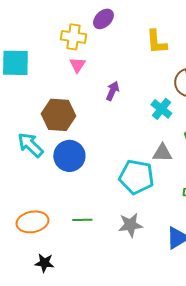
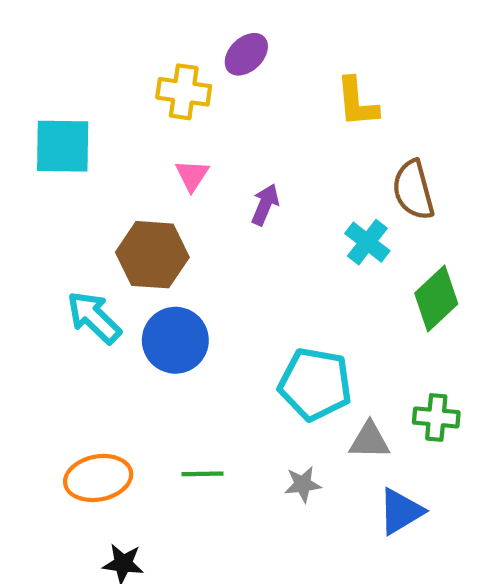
pink triangle: (77, 65) -> (192, 175), moved
gray triangle: (162, 153) -> (369, 440), moved
gray star: (130, 225) -> (303, 484), size x0.7

